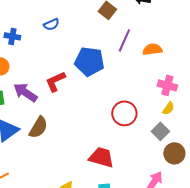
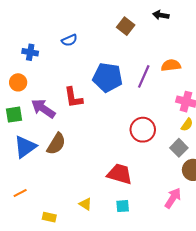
purple line: (124, 40) -> (144, 76), moved
red L-shape: (55, 81) -> (73, 98), turned -75

